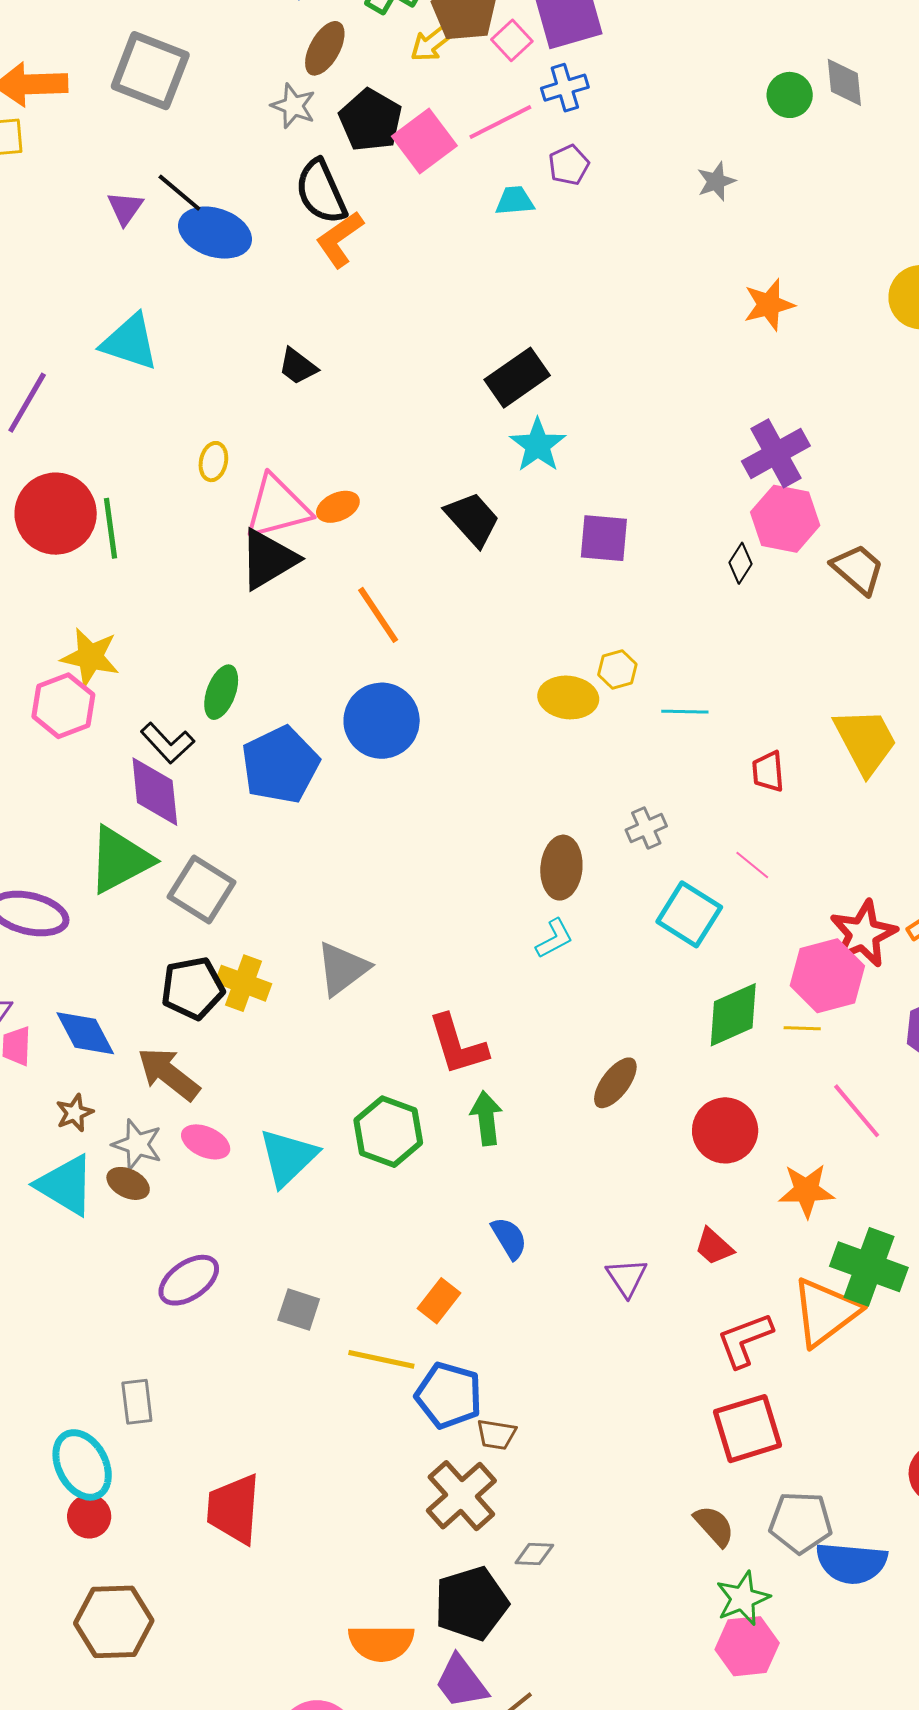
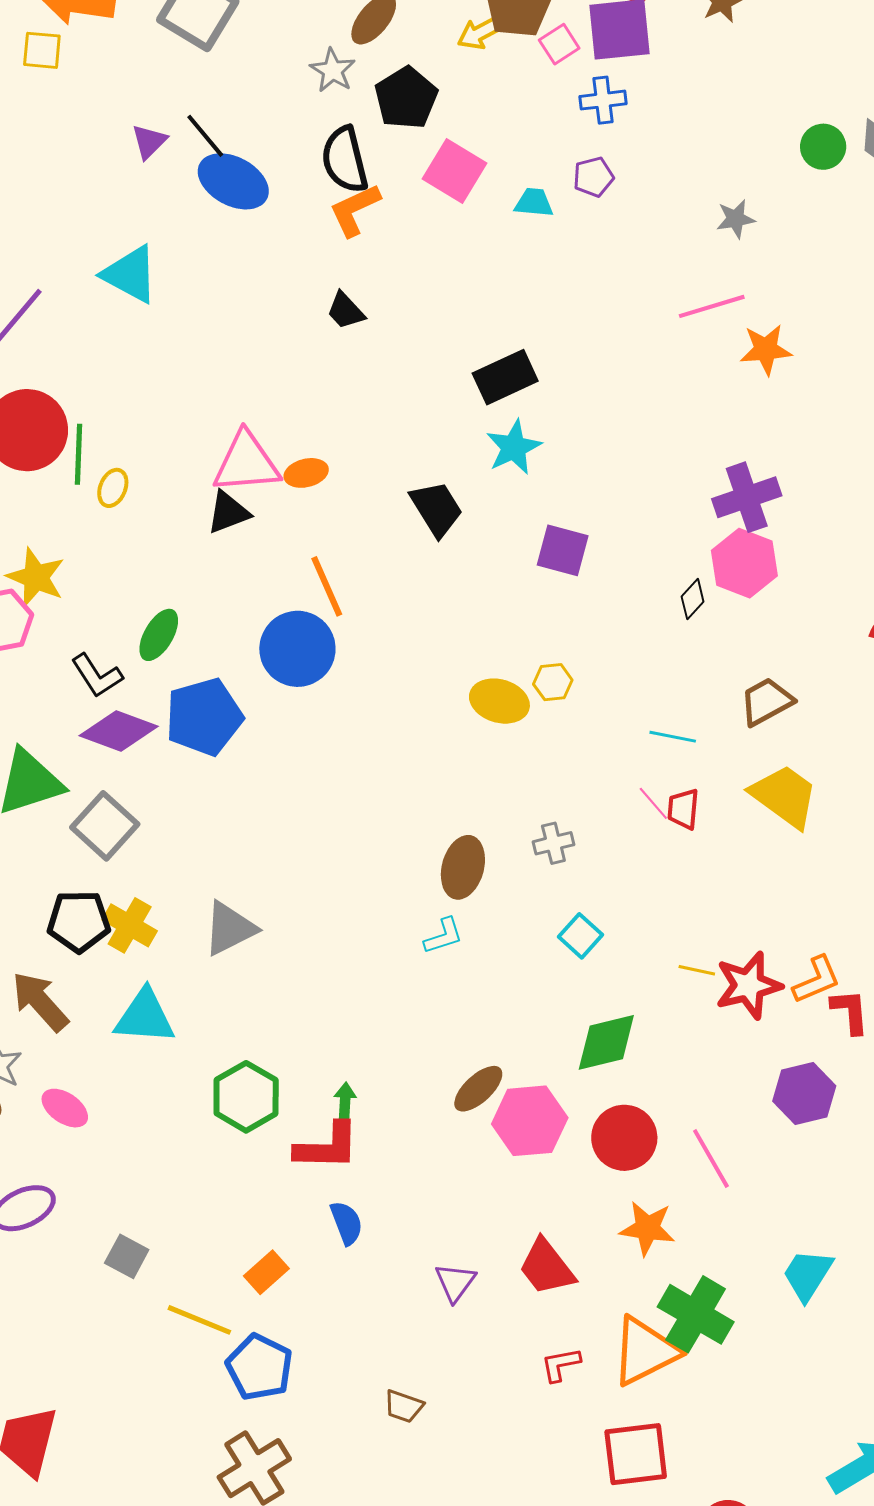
pink line: (500, 122) -> (712, 306), moved
pink square: (424, 141) -> (455, 171), moved, turned -32
black trapezoid: (298, 366) -> (346, 311), moved
yellow ellipse: (213, 462) -> (113, 488), moved
black triangle: (268, 559) -> (228, 512), size x0.7
brown trapezoid: (858, 569) -> (766, 702), moved, turned -80
cyan line: (685, 712) -> (673, 737), moved
blue circle: (382, 721) -> (297, 649), moved
yellow trapezoid: (866, 741) -> (784, 796), turned -36
purple diamond: (155, 792) -> (119, 731), moved, turned -74
pink line: (752, 865) -> (653, 803), moved
cyan square: (689, 914) -> (581, 936), size x0.7
pink hexagon: (827, 976) -> (530, 1121), moved
yellow line: (802, 1028) -> (697, 970), moved
red L-shape: (458, 1045) -> (327, 1147), moved, turned -82
green arrow: (486, 1118) -> (345, 1101), size x0.7
red circle: (725, 1130) -> (624, 1138), moved
pink ellipse: (206, 1142) -> (65, 1108), moved
cyan triangle: (288, 1157) -> (145, 1017), moved, turned 38
red trapezoid: (714, 1247) -> (547, 1267), size x1.5
red L-shape: (745, 1340) -> (561, 1364), size x0.7
red square: (747, 1429) -> (636, 1454), moved
brown trapezoid: (496, 1434) -> (404, 1406), moved

